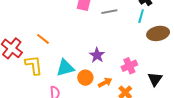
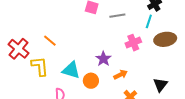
pink cross: (129, 66) -> (133, 43), moved
cyan triangle: (65, 68) -> (71, 70), turned 30
orange arrow: (105, 82) -> (121, 75), moved

